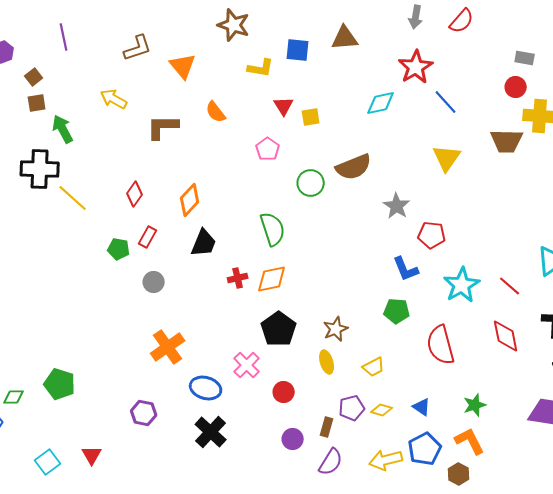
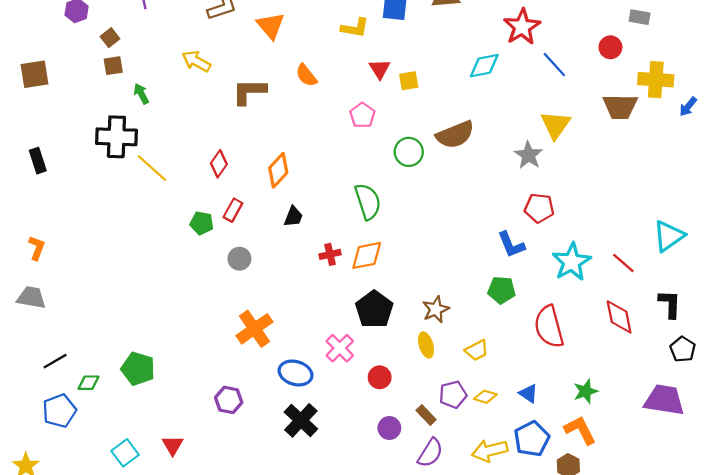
red circle: (516, 87) -> (610, 47), moved
green arrow: (63, 129) -> (141, 94), size x0.7
gray star: (397, 206) -> (528, 155), moved
black trapezoid: (204, 243) -> (293, 217), size x0.7
brown rectangle: (327, 427) -> (426, 415), turned -60

